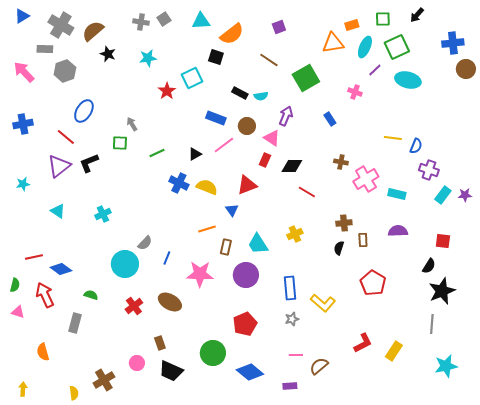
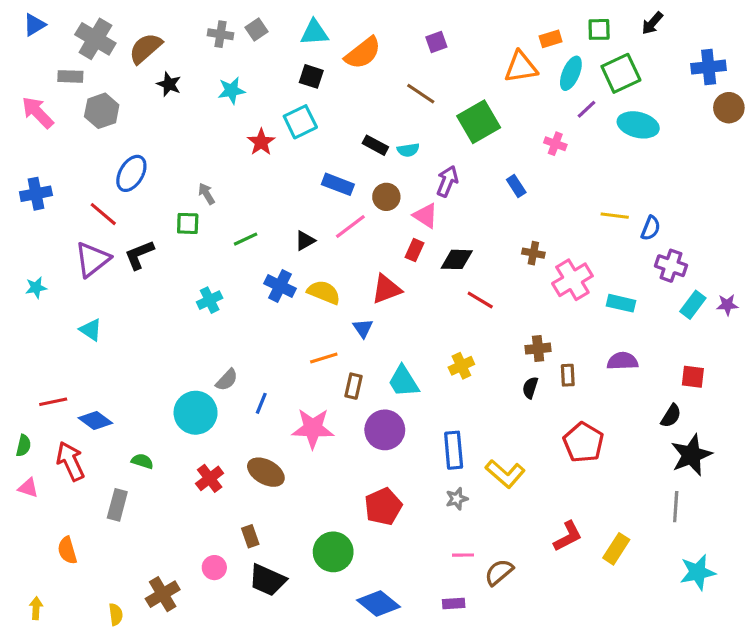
black square: (216, 57) -> (311, 76), moved
cyan cross: (103, 214) -> (210, 300), moved
blue diamond: (250, 372) -> (379, 604), moved

